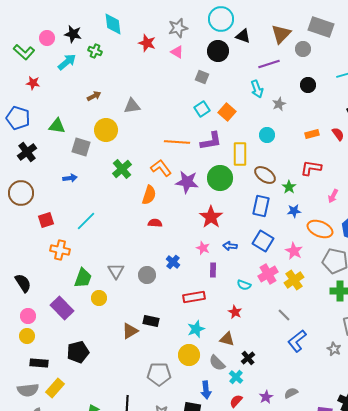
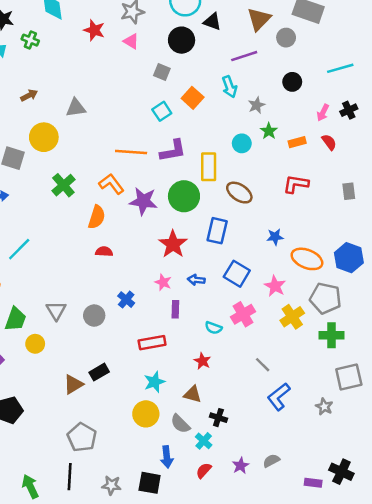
orange square: (227, 112) -> (193, 98), moved
green star: (289, 187) -> (269, 131), moved
pink arrow: (333, 196) -> (323, 113), moved
blue rectangle: (261, 206) -> (217, 231), moved
yellow cross: (294, 280) -> (292, 317), moved
black rectangle: (151, 321) -> (99, 372), turned -42
black cross: (248, 358) -> (218, 418), turned -32
gray pentagon: (159, 374) -> (82, 437), moved, turned 30

